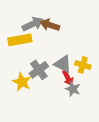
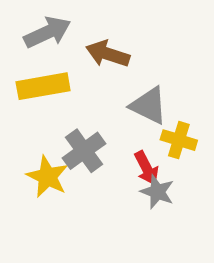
gray arrow: (33, 24) -> (47, 32), moved
gray triangle: (63, 64) -> (149, 106), moved

